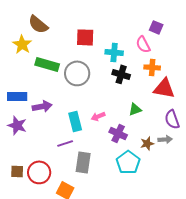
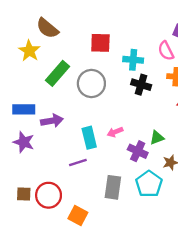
green rectangle: (47, 64) -> (58, 73), turned -65
green triangle: (135, 109) -> (157, 138), moved
gray rectangle: (83, 162) -> (113, 187), moved

